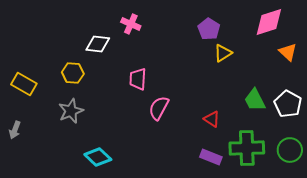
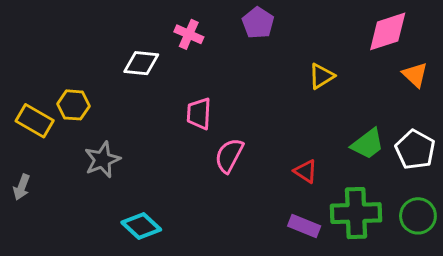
purple pentagon: (209, 29) -> (258, 23), moved
yellow hexagon: (73, 73) -> (74, 105), moved
green trapezoid: (255, 100) -> (368, 144), turned -100

